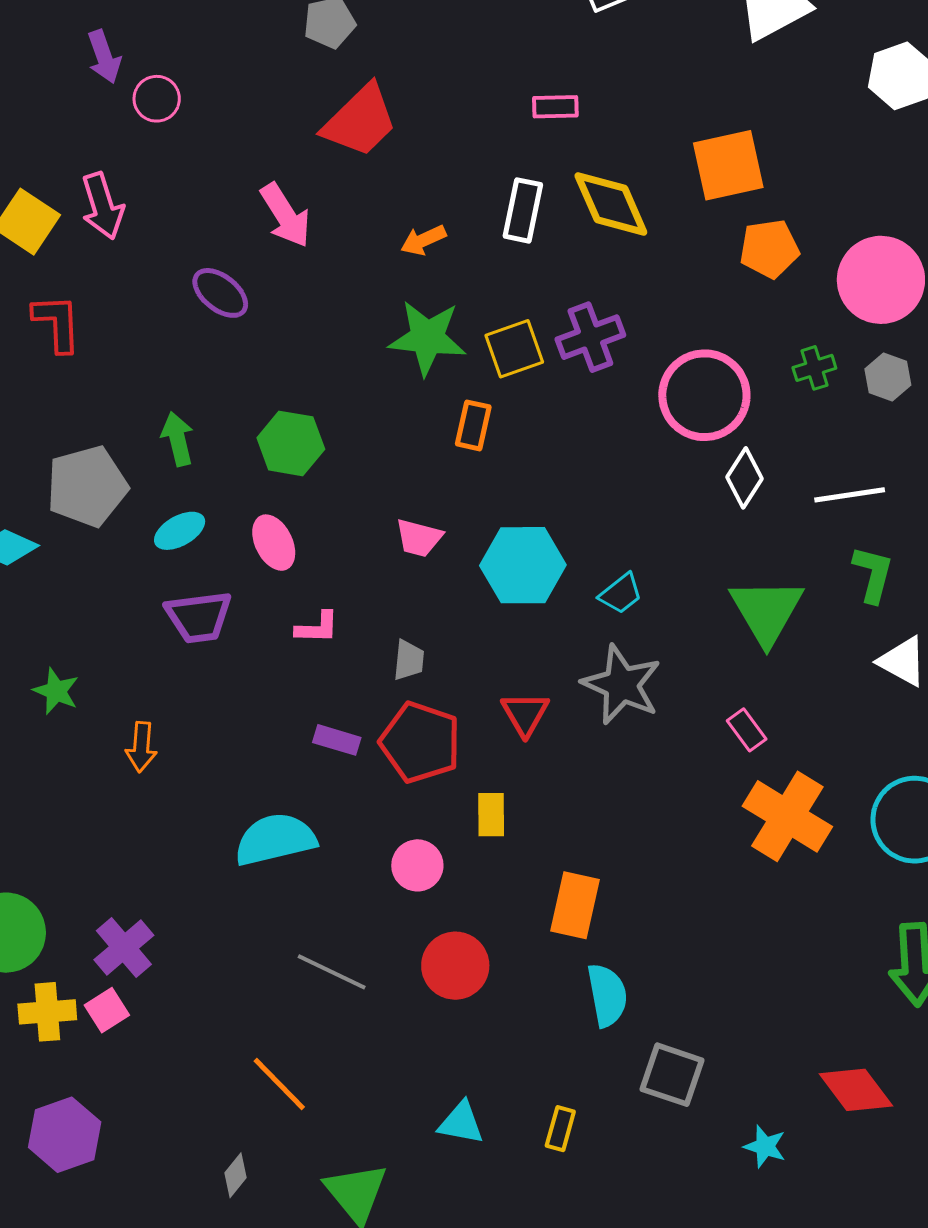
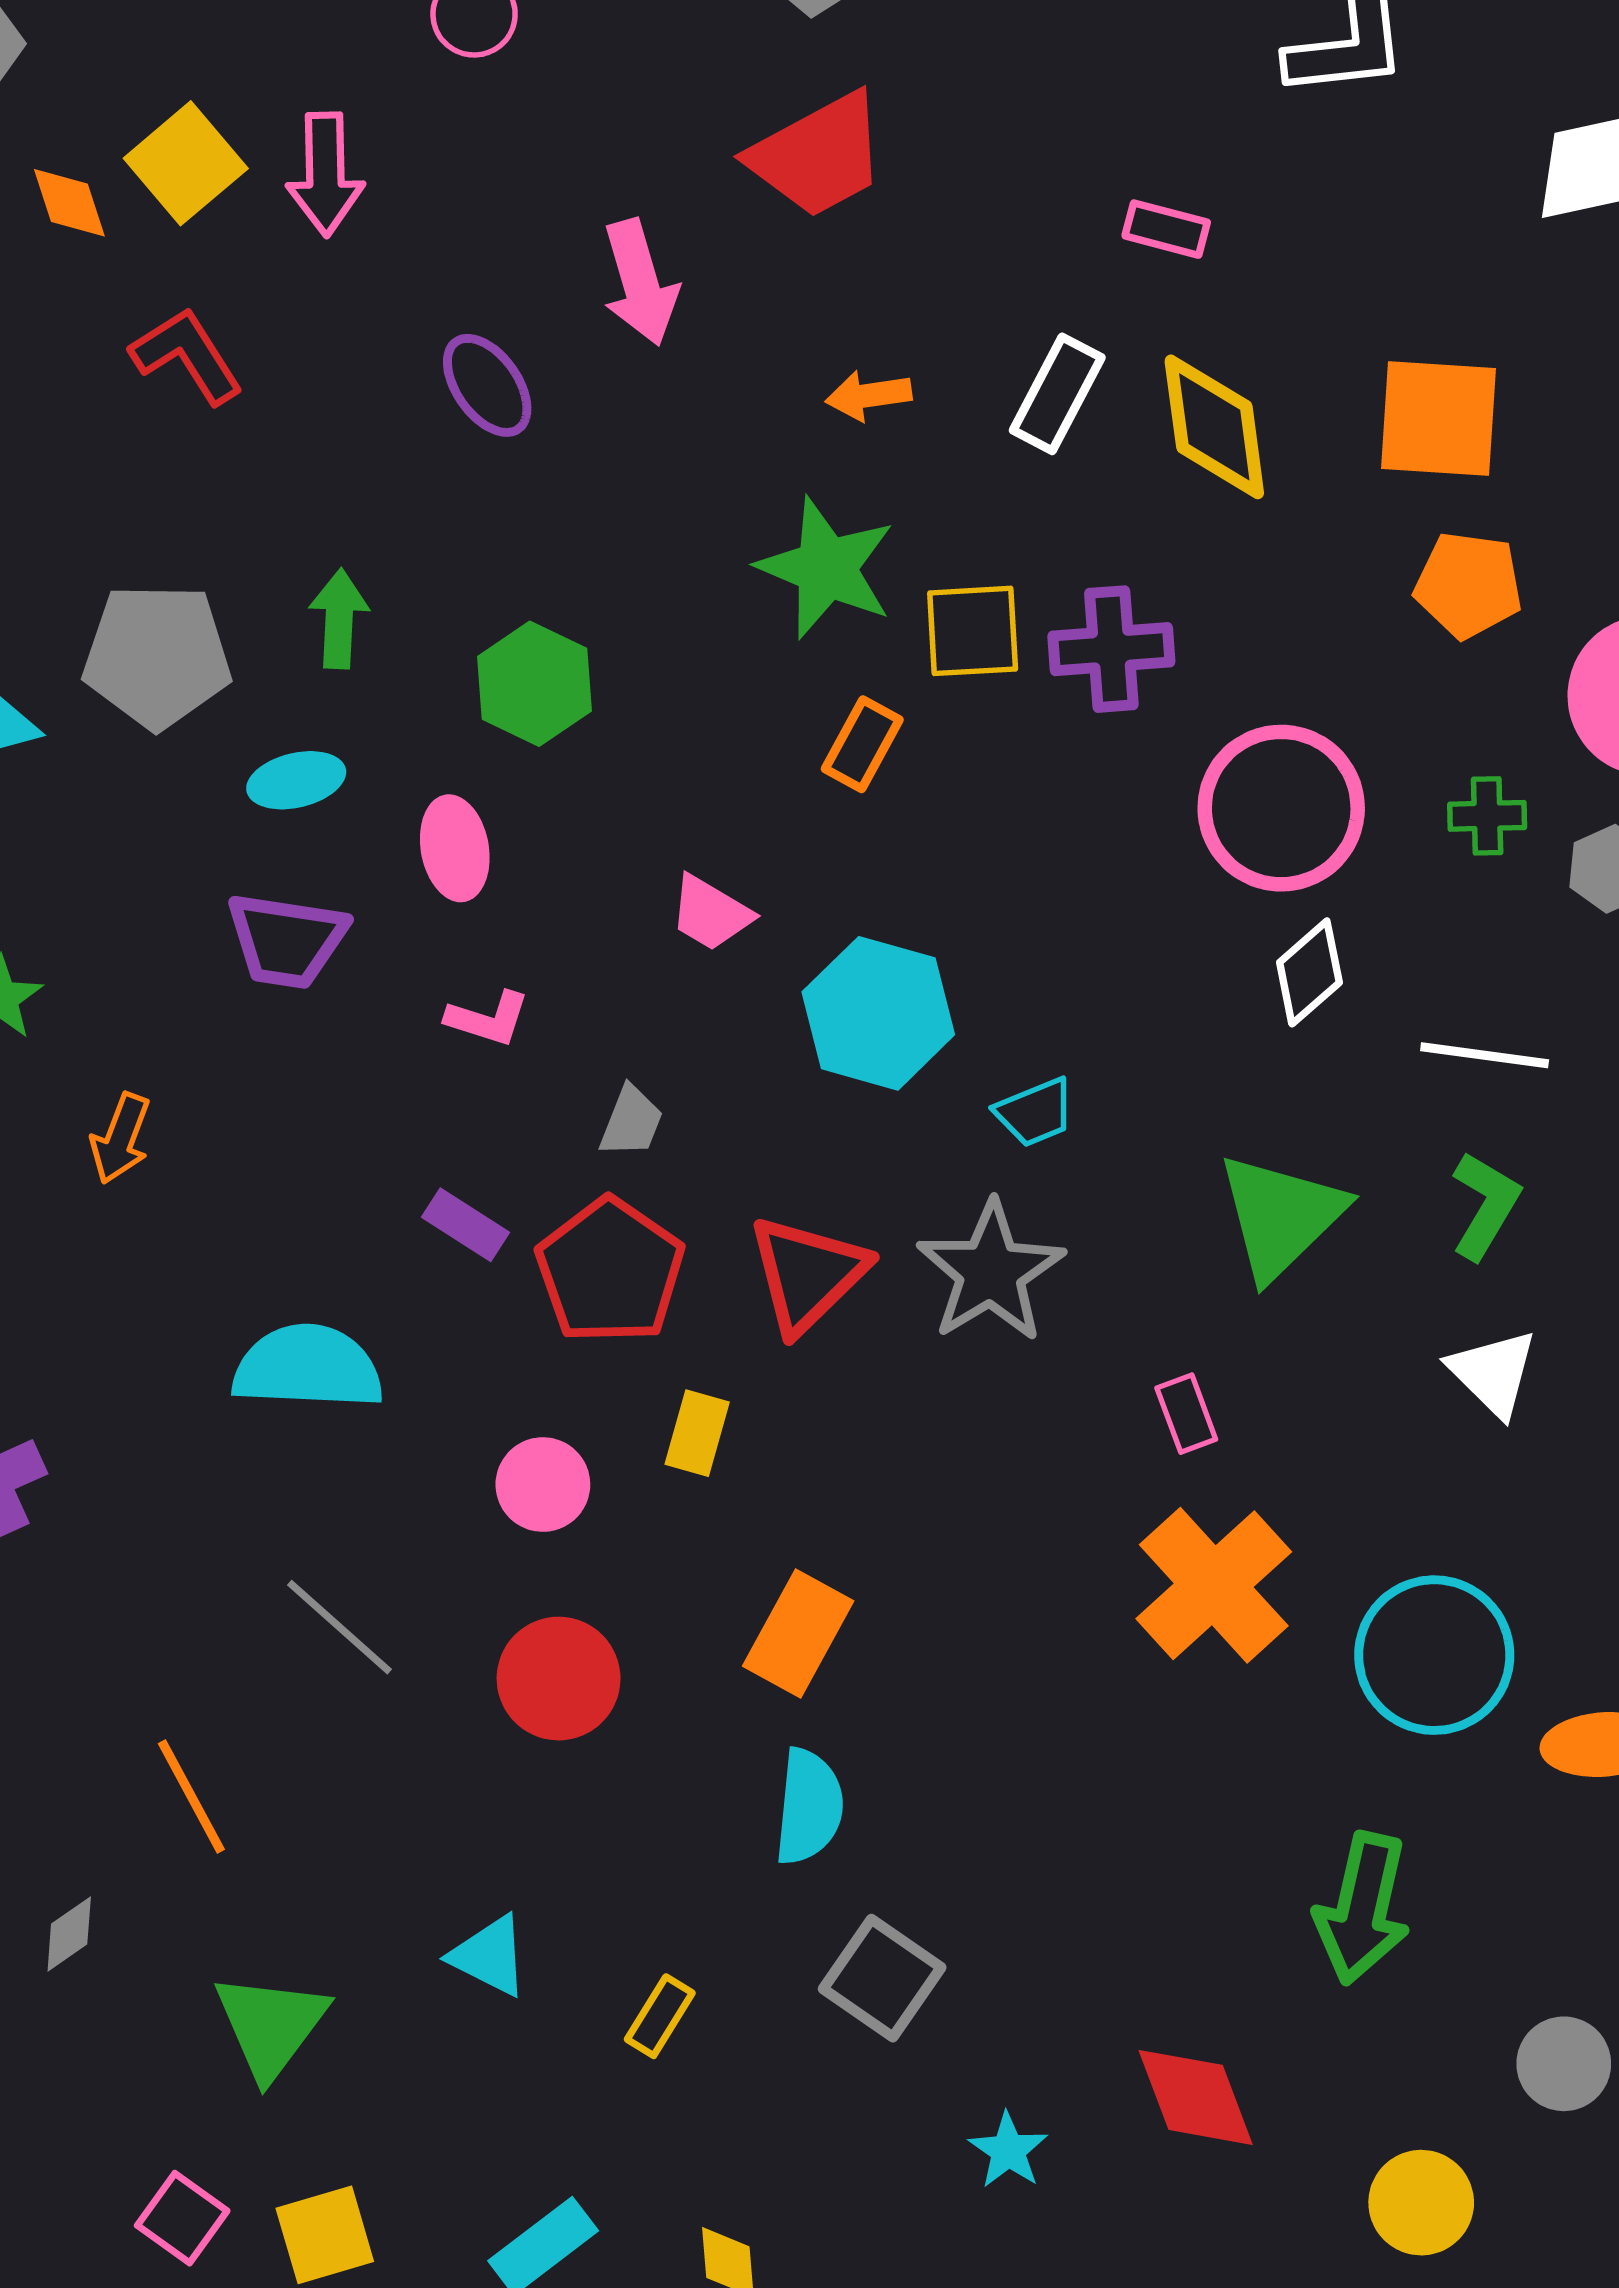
red L-shape: (57, 323) -> (187, 356), turned -46
red triangle: (525, 714) -> (807, 1274), size x1.4

